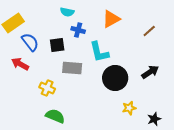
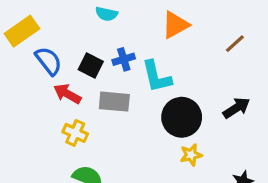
blue cross: (78, 30) -> (124, 59), moved, turned -32
black square: (57, 45) -> (91, 66), turned 35
red arrow: (20, 64) -> (67, 94), moved
yellow star: (129, 108) -> (191, 155), moved

